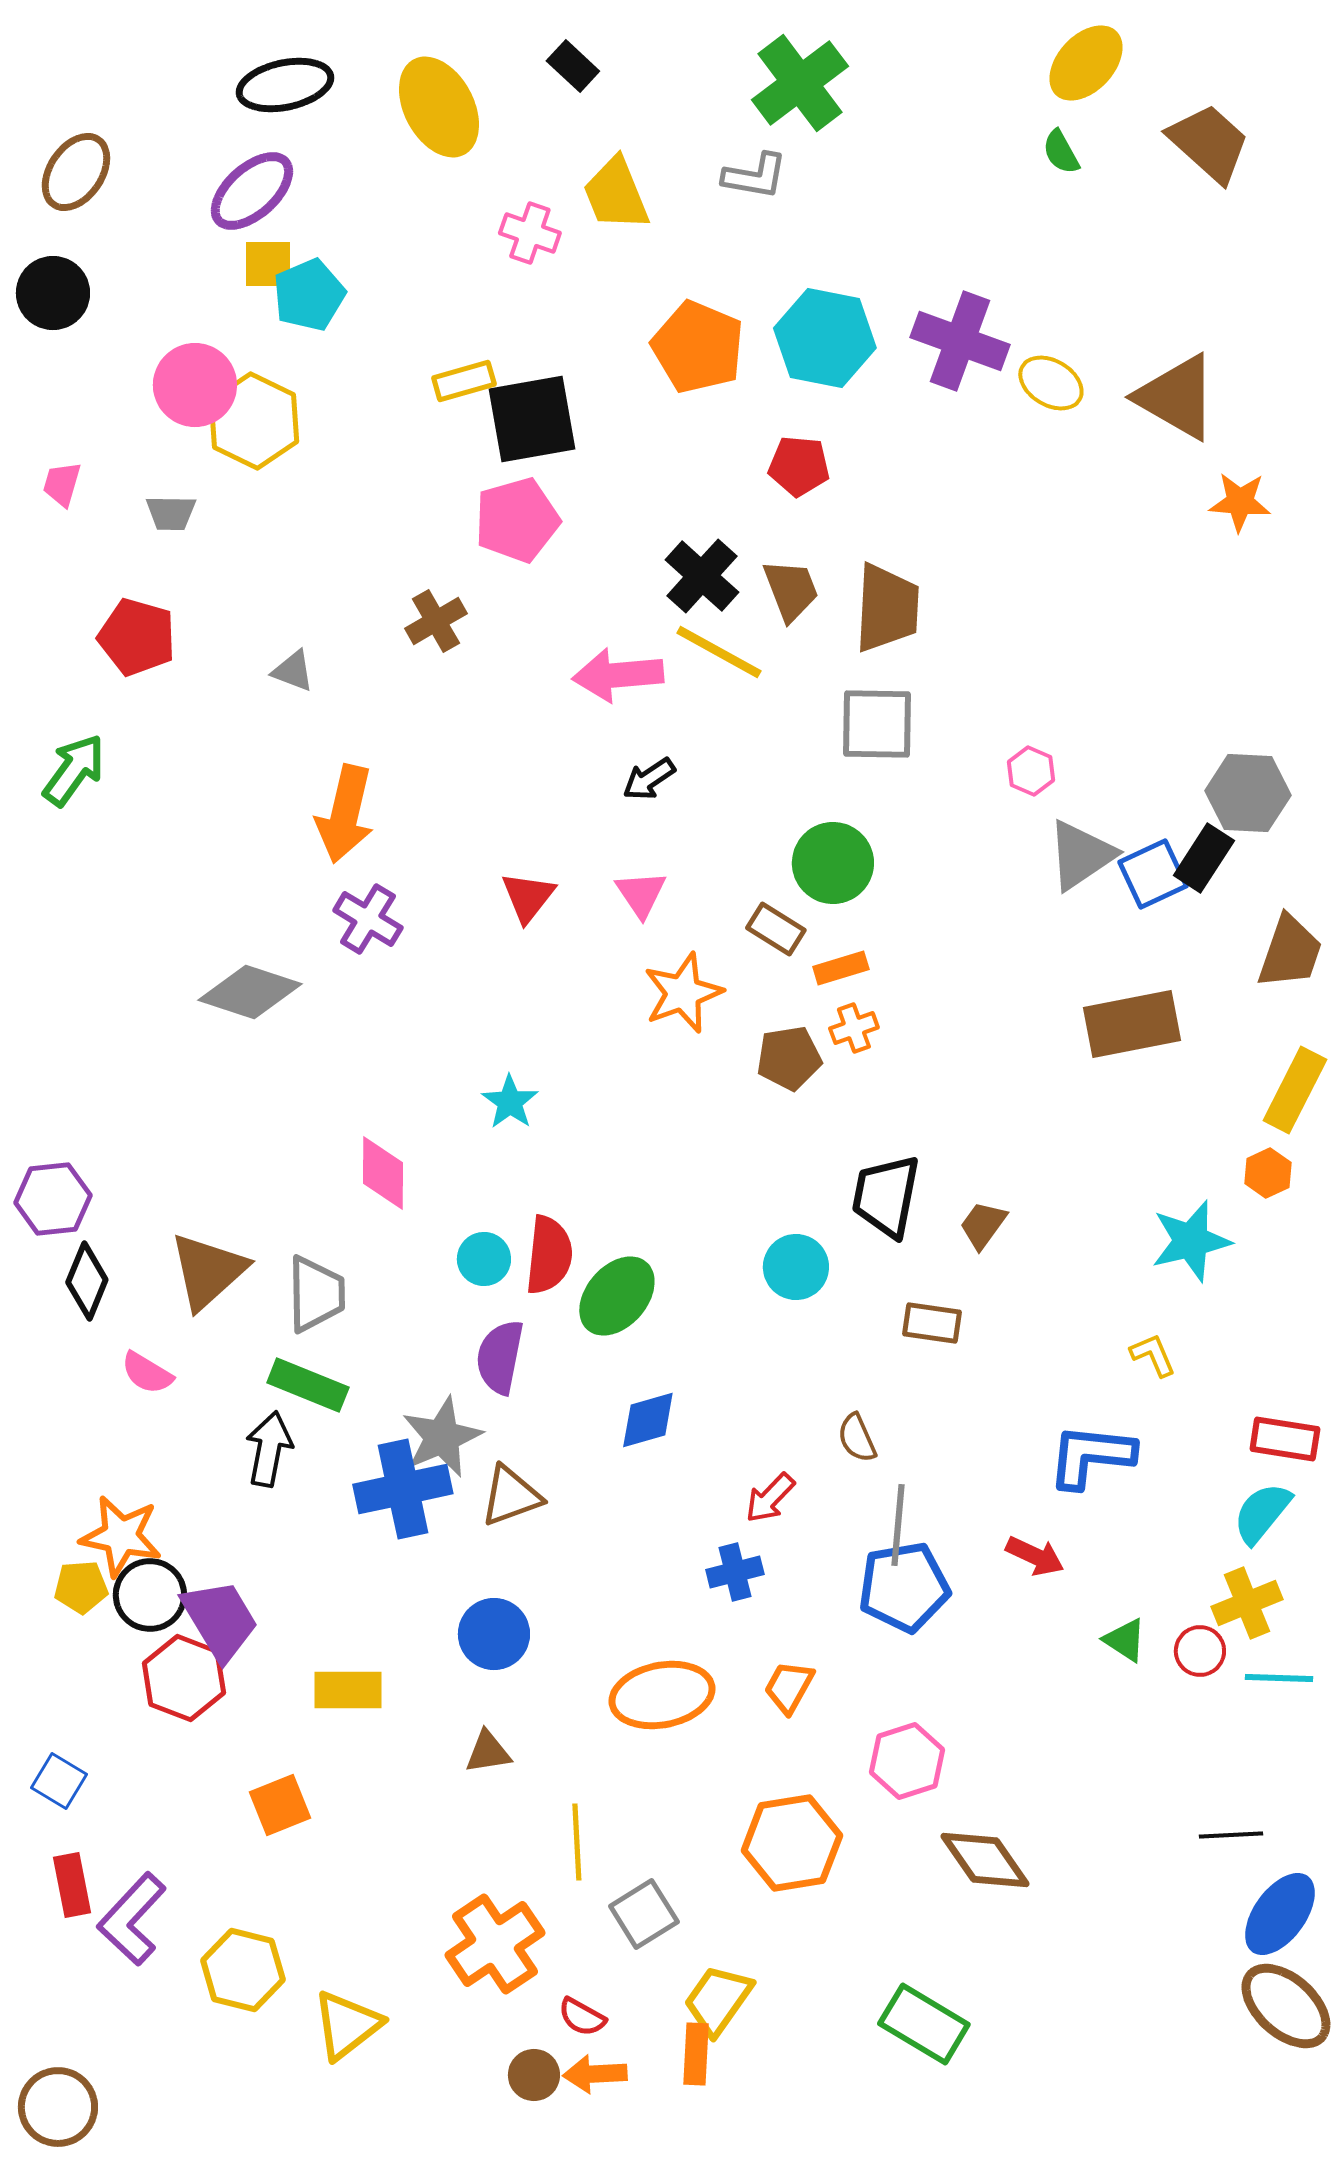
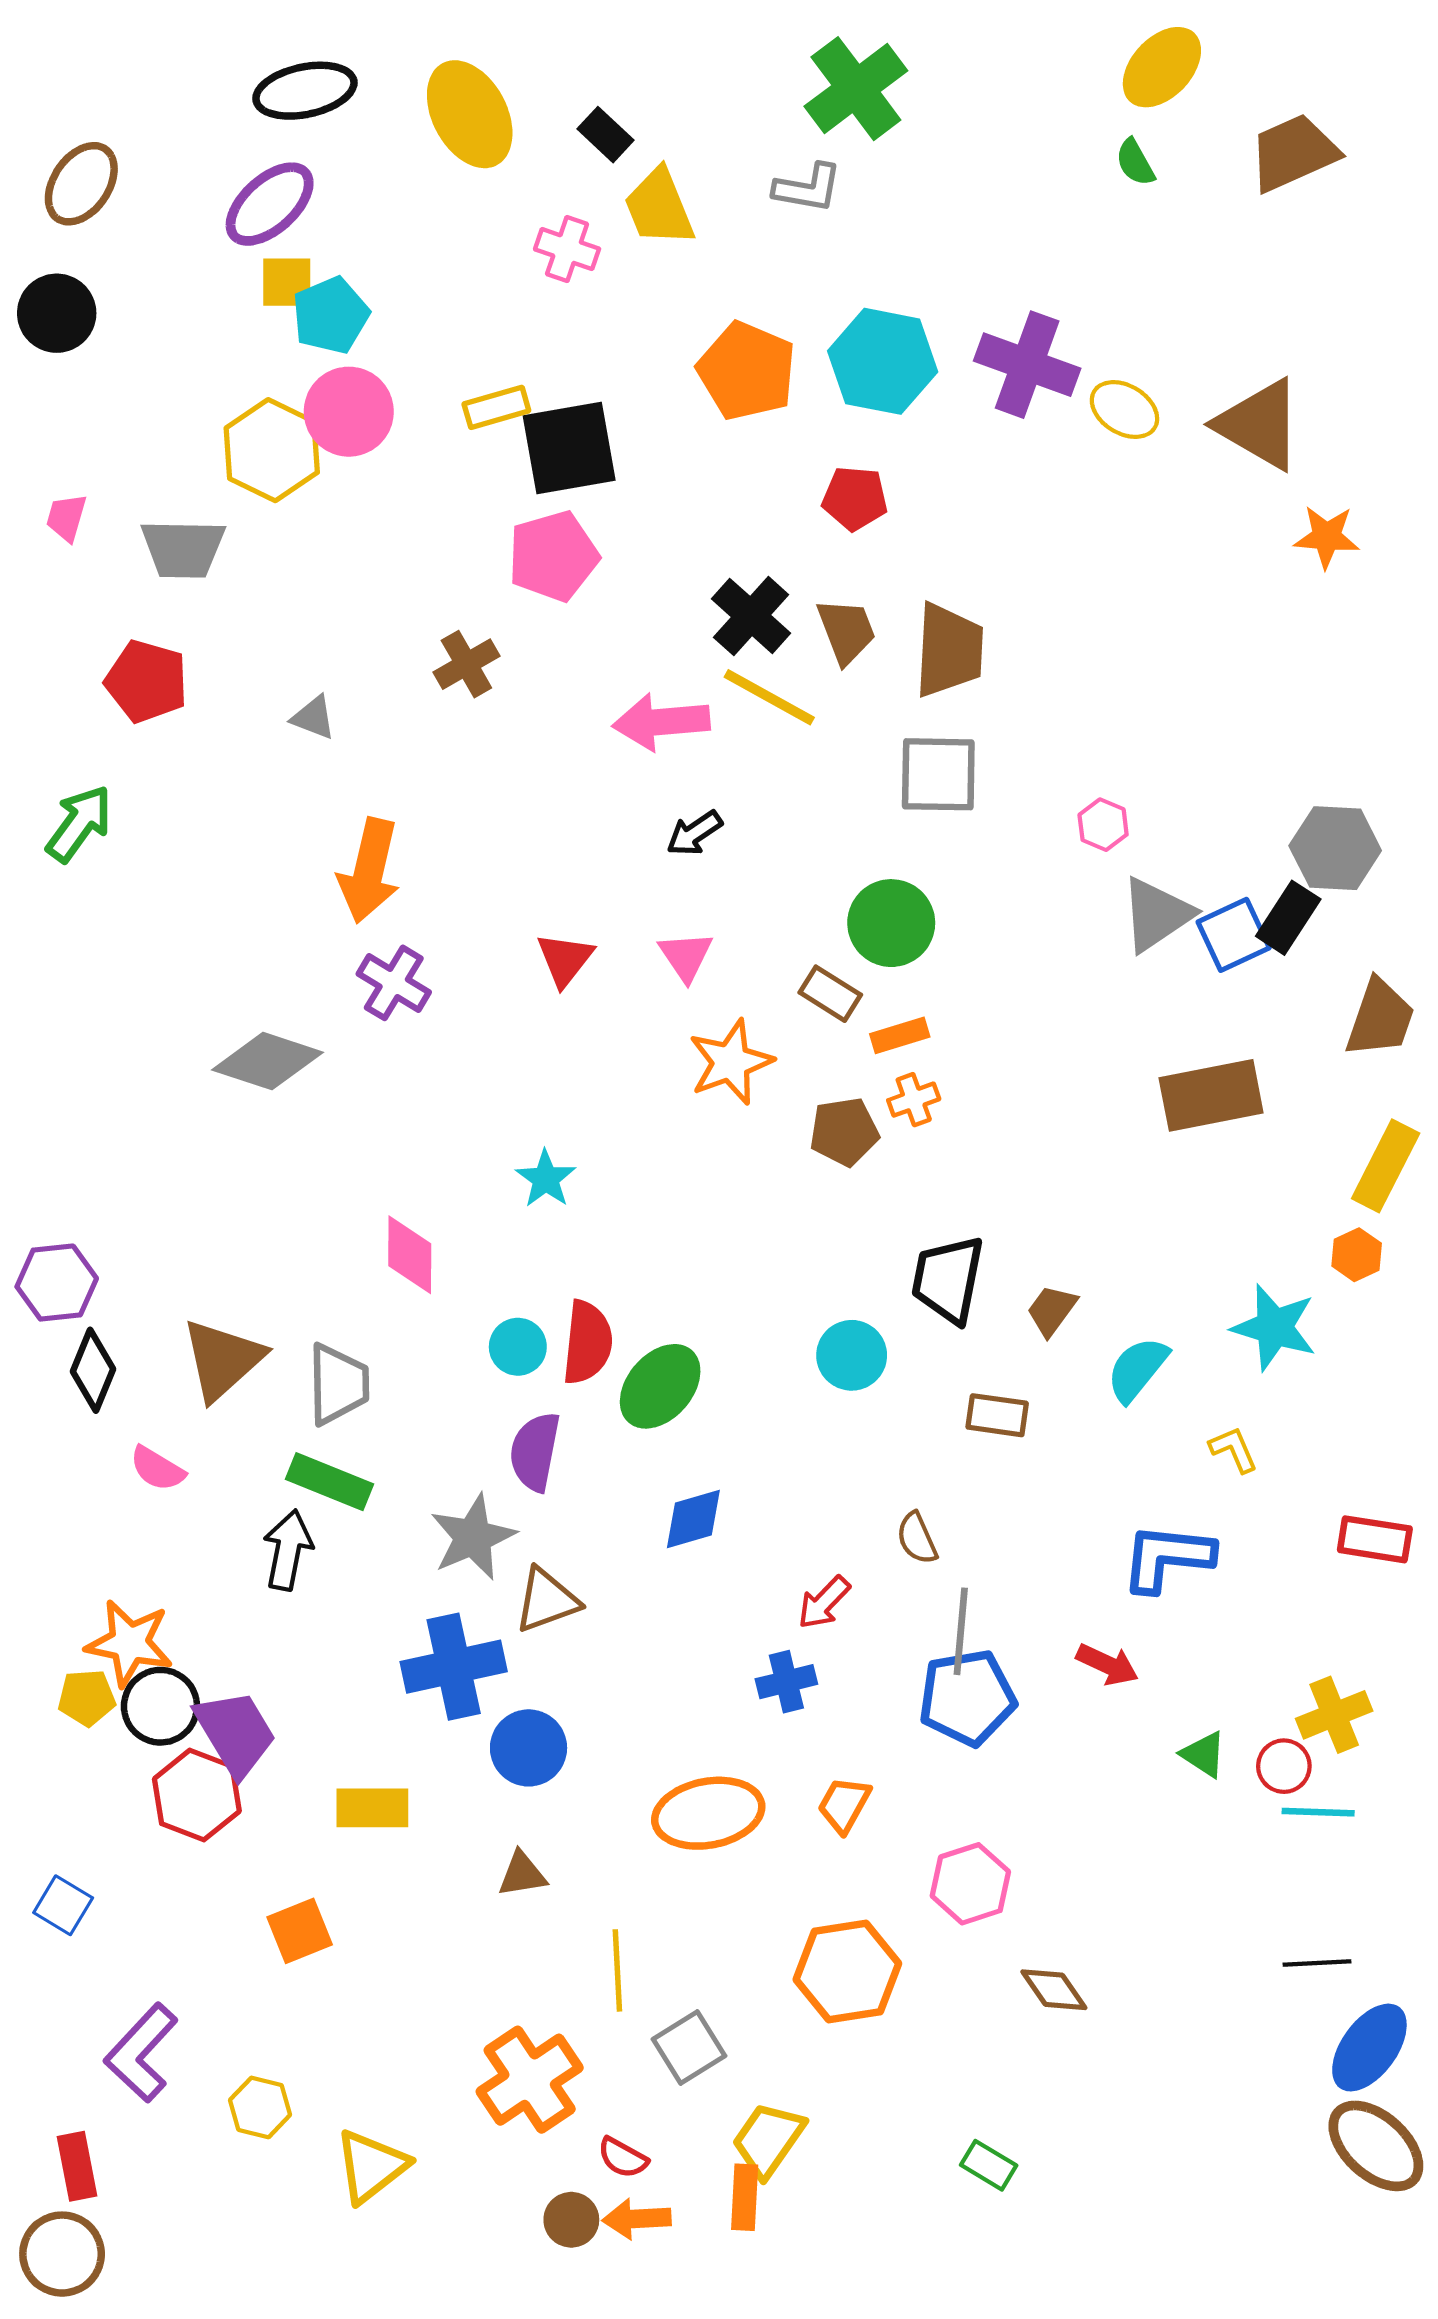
black rectangle: (573, 66) -> (606, 135), moved
brown trapezoid: (1209, 143) -> (1294, 153), turned -66
pink circle: (195, 385) -> (349, 412), moved
gray trapezoid: (171, 513) -> (183, 549), size x1.6
cyan star: (1191, 1241) -> (1274, 1327), turned 30
blue cross: (403, 1489) -> (454, 1667), moved
cyan semicircle: (1262, 1513) -> (1137, 1369), moved
cyan line: (1279, 1678) -> (1318, 1812), moved
brown diamond: (985, 1860) -> (1054, 1990), size x0.7
red rectangle: (72, 1885) -> (77, 2166), moved
yellow hexagon: (243, 1970) -> (260, 2107), size x0.7
green rectangle: (924, 2024) -> (989, 2165), size x0.6

